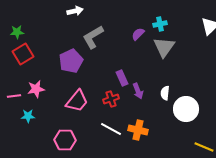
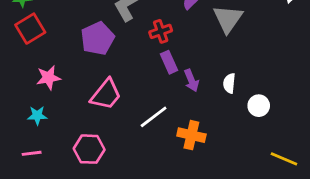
pink line: (14, 96) -> (32, 153), moved
red cross: (111, 99) -> (161, 31), moved
white circle: (186, 109) -> (259, 106), size x0.6
white line: (111, 129) -> (154, 117), moved, turned -65

